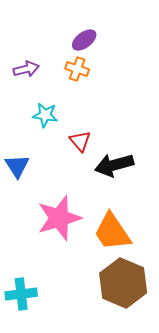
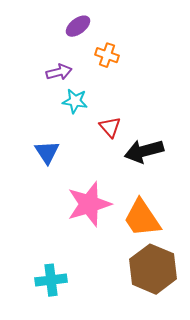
purple ellipse: (84, 40) -> (78, 26), moved
purple arrow: (26, 69) -> (59, 72), moved

